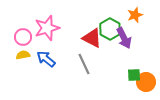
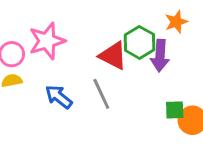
purple arrow: (124, 38) -> (160, 56), turned 30
blue arrow: (46, 59) -> (59, 97), moved

